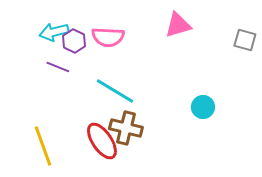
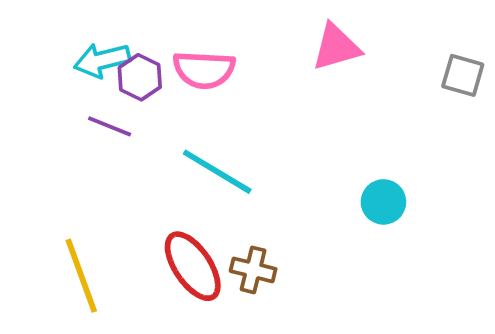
brown cross: (126, 128) -> (253, 270), moved, size x0.7

